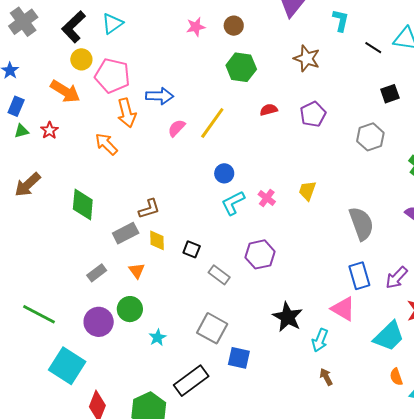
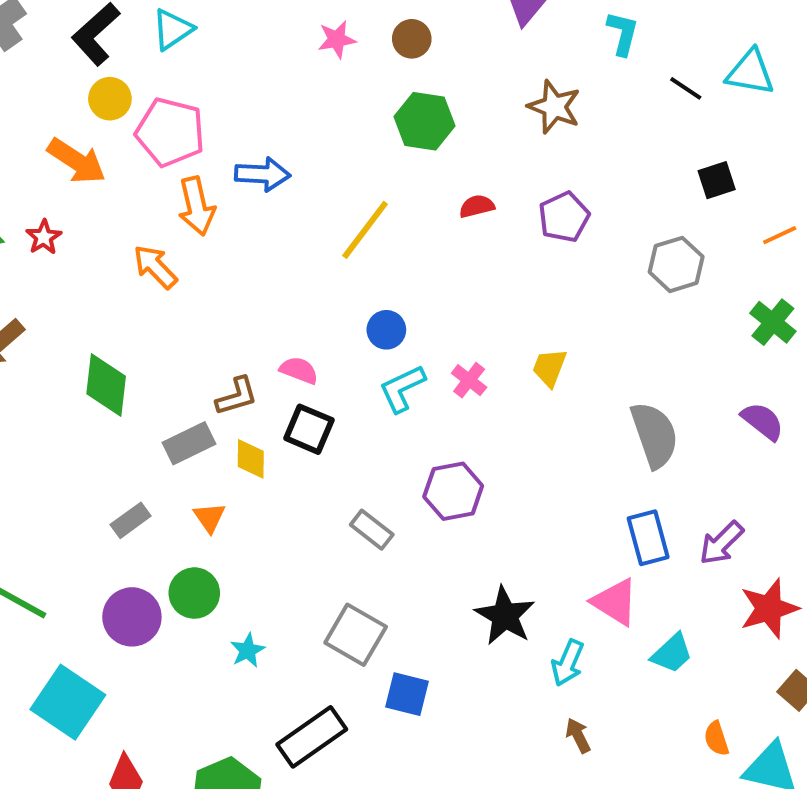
pink semicircle: (177, 128) -> (299, 370), moved, turned 66
black square: (192, 249) -> (309, 429), moved, size x1.4
cyan trapezoid: (389, 336) -> (672, 653), moved, size x0.7

